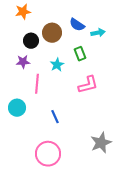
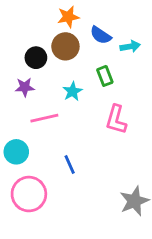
orange star: (23, 12) -> (68, 17), moved
pink line: (37, 84) -> (44, 118), turned 72
pink L-shape: (88, 85) -> (116, 120), turned 120
pink circle: (48, 154) -> (29, 194), moved

